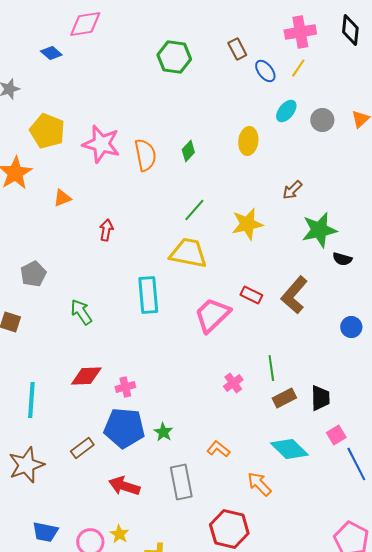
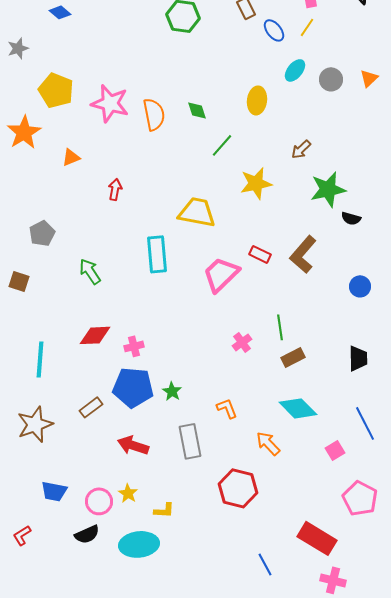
green diamond: (188, 151) -> (197, 110), turned -60
green line: (194, 210) -> (222, 145), moved
black trapezoid: (320, 398) -> (358, 358), moved
pink square: (336, 435) -> (335, 450), moved
orange L-shape: (218, 449) -> (227, 408), turned 30

